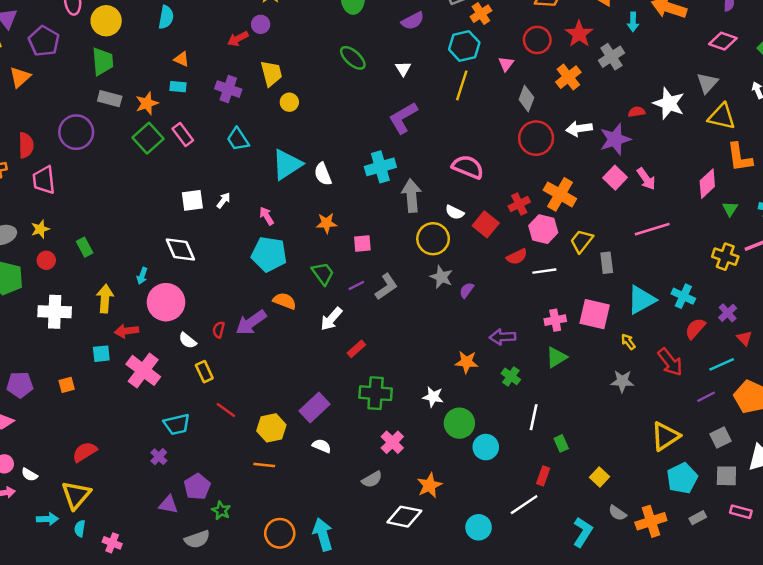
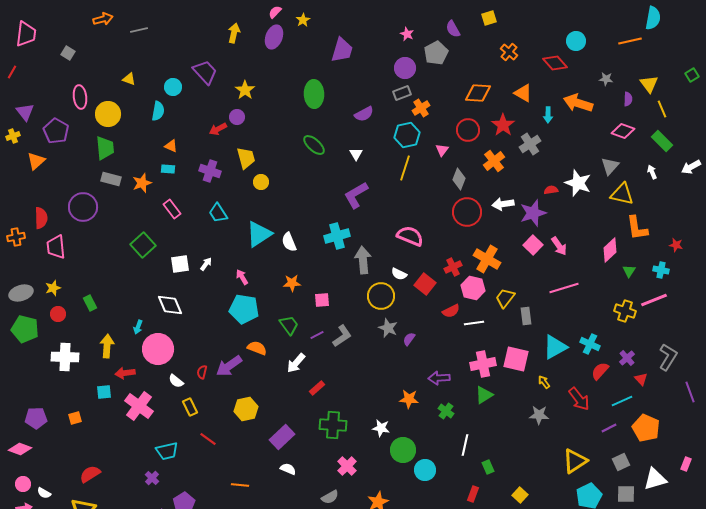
green square: (148, 138) -> (143, 245), moved
pink cross: (555, 320) -> (483, 364), size x1.4
yellow hexagon: (271, 428) -> (246, 409), moved

